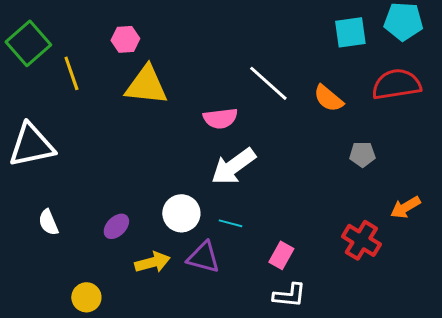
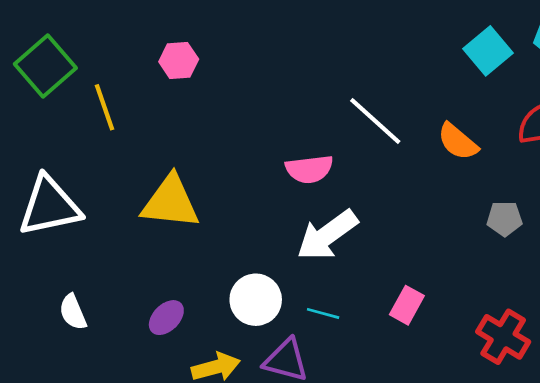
cyan square: (350, 32) -> (488, 51), turned -32
yellow triangle: (146, 85) -> (170, 202), moved
pink rectangle: (281, 255) -> (407, 305), moved

